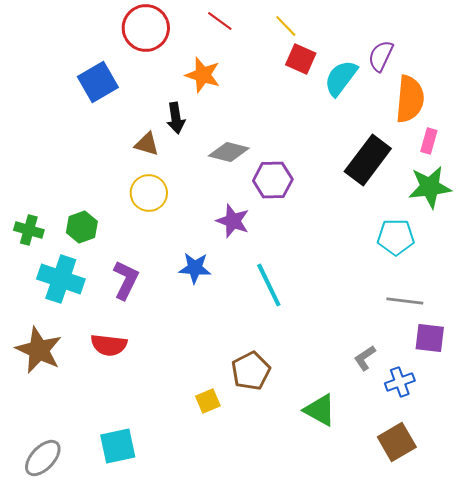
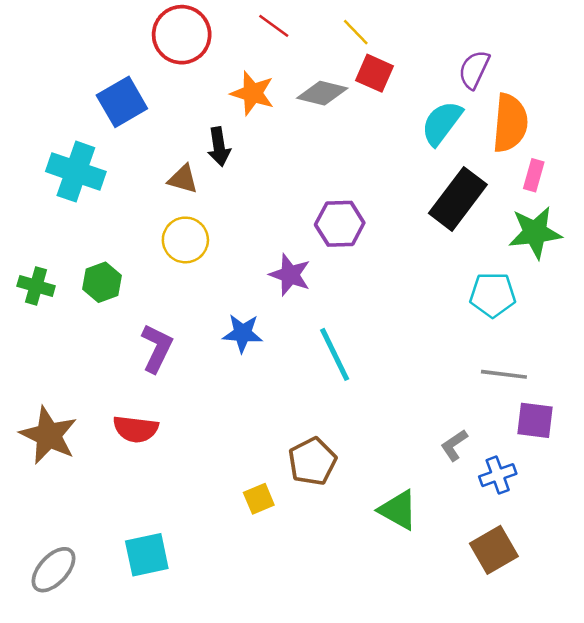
cyan semicircle: (341, 78) -> (442, 123), moved
gray diamond: (229, 152) -> (322, 93), moved
cyan cross: (61, 279) -> (76, 172), moved

